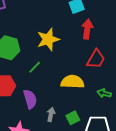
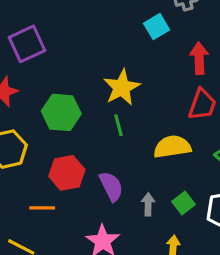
red arrow: (87, 29) -> (199, 58), moved
green line: (35, 67) -> (118, 125), moved, turned -48

